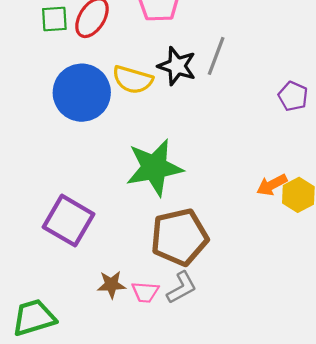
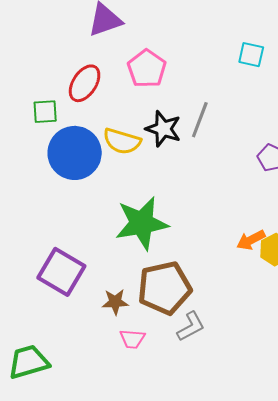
green square: (54, 19) -> (45, 112), moved
brown star: (111, 285) -> (115, 302), moved
gray L-shape: (182, 288) -> (191, 327), moved

